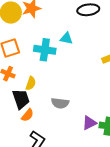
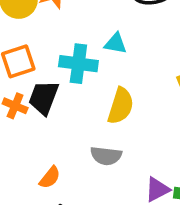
yellow semicircle: (31, 83) -> (121, 106), moved, size x1.5
black trapezoid: (21, 99) -> (44, 98), moved, turned -140

